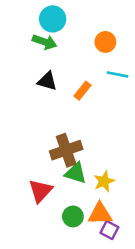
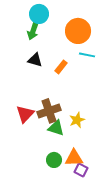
green arrow: (45, 42) -> (33, 31), turned 90
orange circle: (105, 42) -> (78, 31), size x1.6
yellow star: (104, 181) -> (77, 120), moved
red triangle: (40, 191) -> (25, 114), moved

